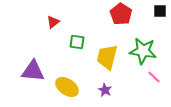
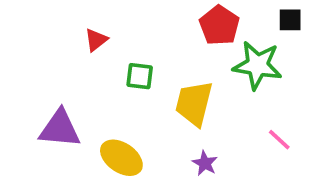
green star: (143, 51) -> (257, 65), moved
purple star: (105, 90) -> (205, 163), moved

